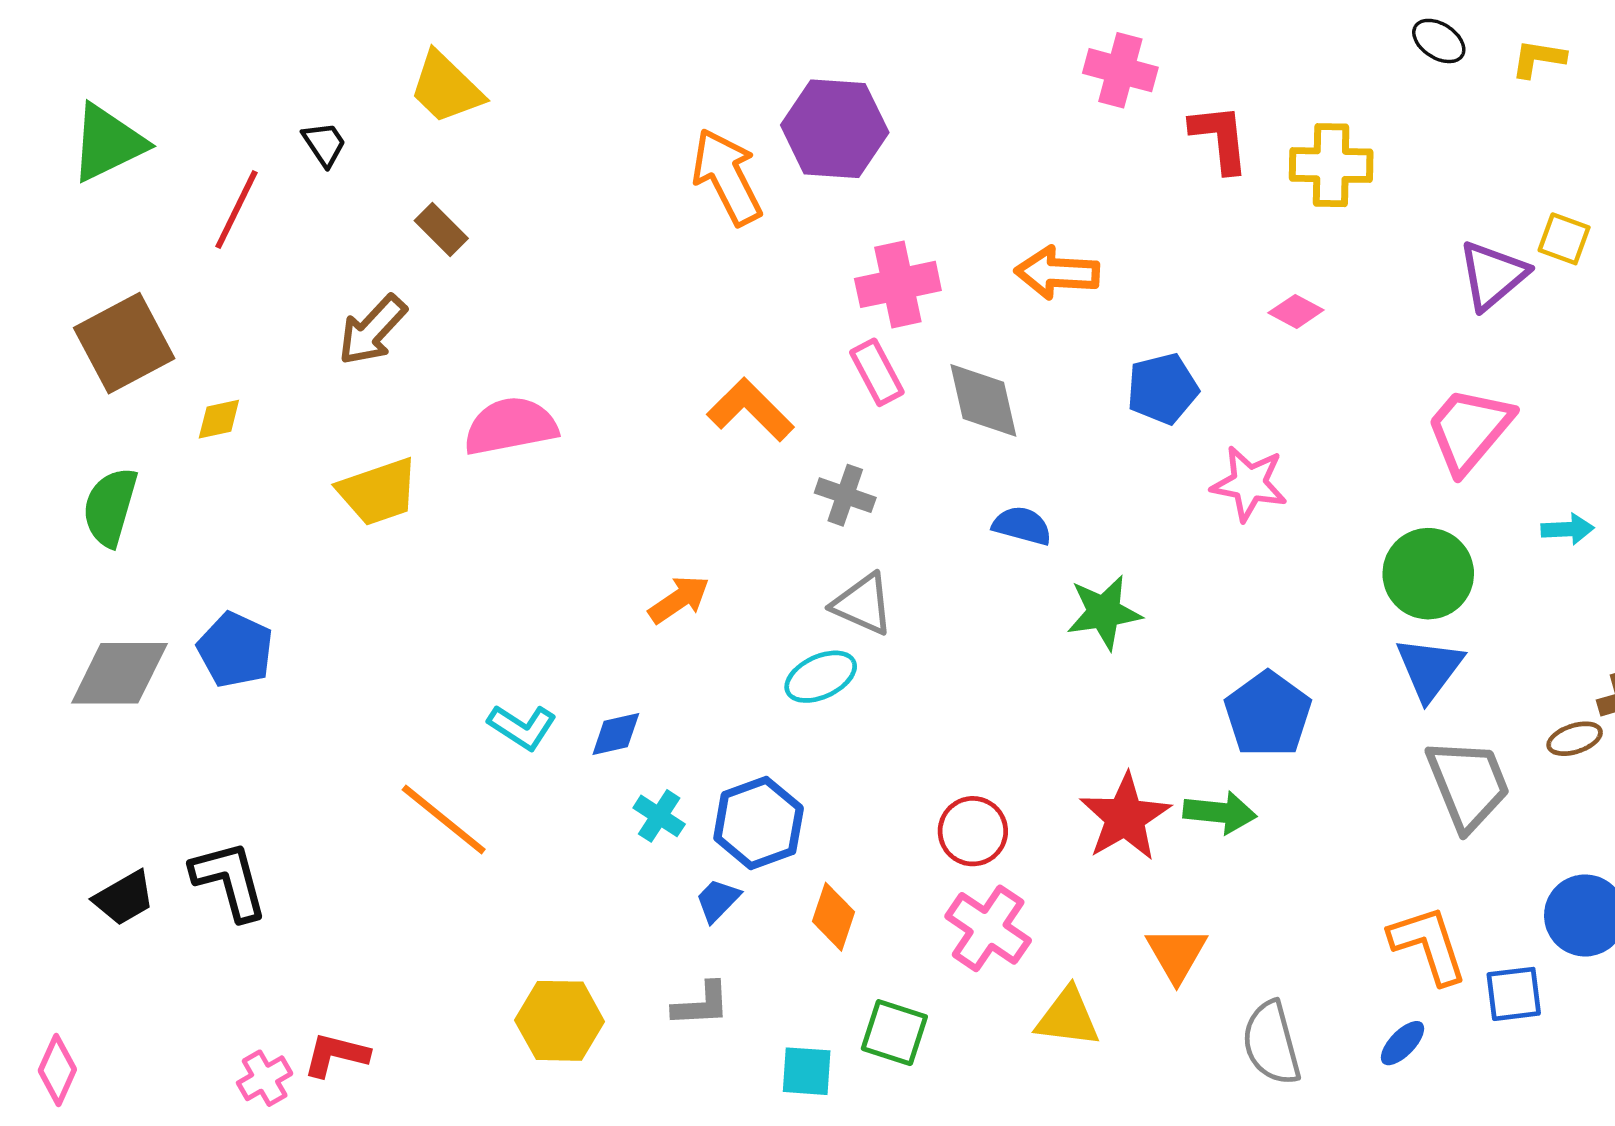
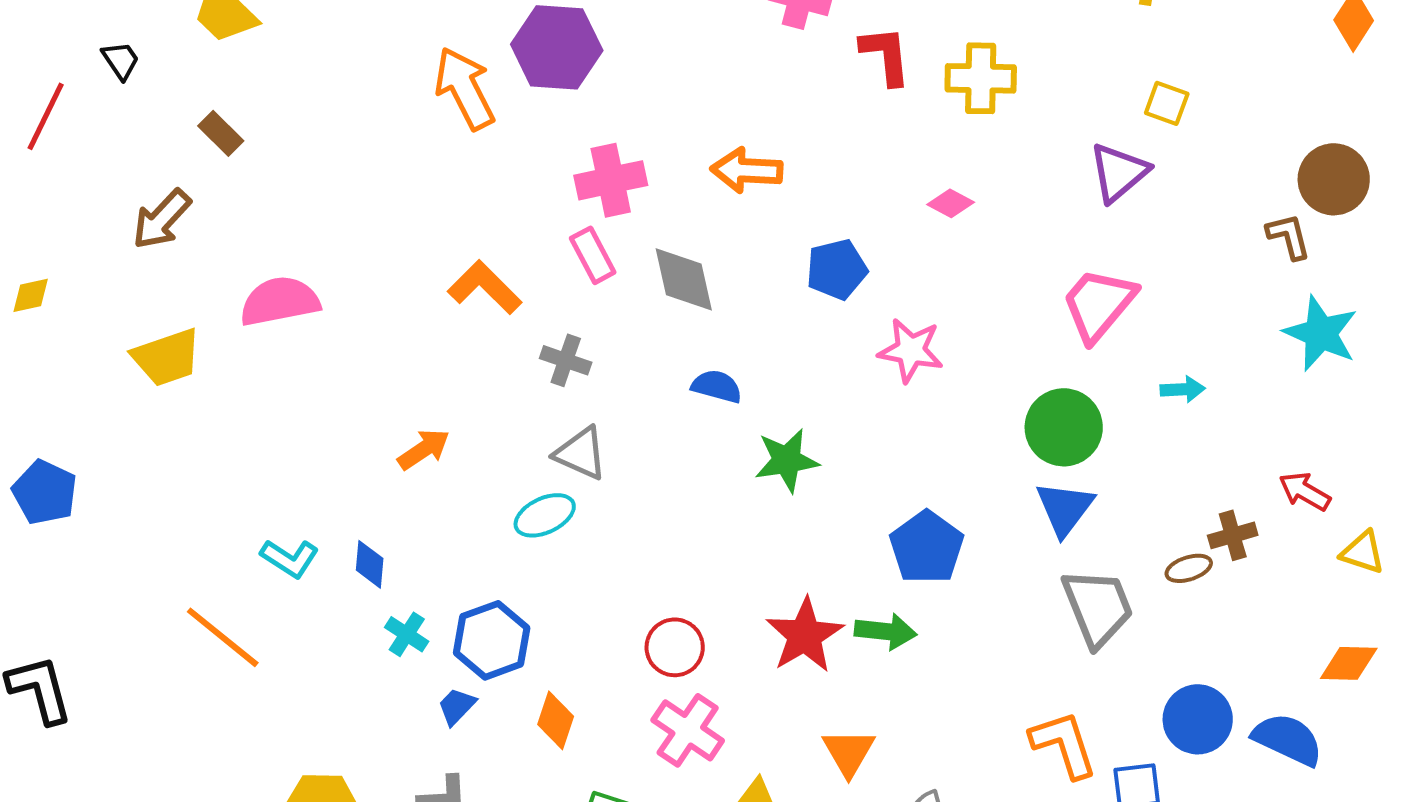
yellow square: (1564, 239) -> (1167, 103), moved
blue diamond: (616, 734) -> (370, 564), turned -72

